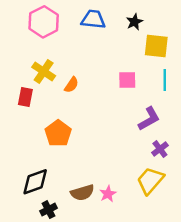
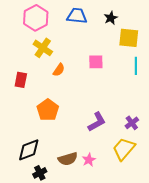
yellow cross: (44, 71) -> (43, 48), moved
pink square: (127, 80) -> (96, 62), moved
purple L-shape: (149, 119) -> (97, 122), moved

